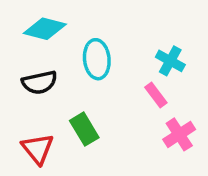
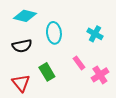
pink rectangle: (156, 95) -> (79, 63), moved

